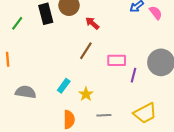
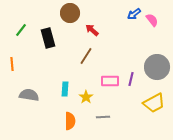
black rectangle: (46, 14) -> (48, 38), moved
pink rectangle: (117, 60) -> (110, 81), moved
cyan rectangle: (64, 86) -> (65, 89), turned -32
yellow trapezoid: (145, 113) -> (154, 103), moved

